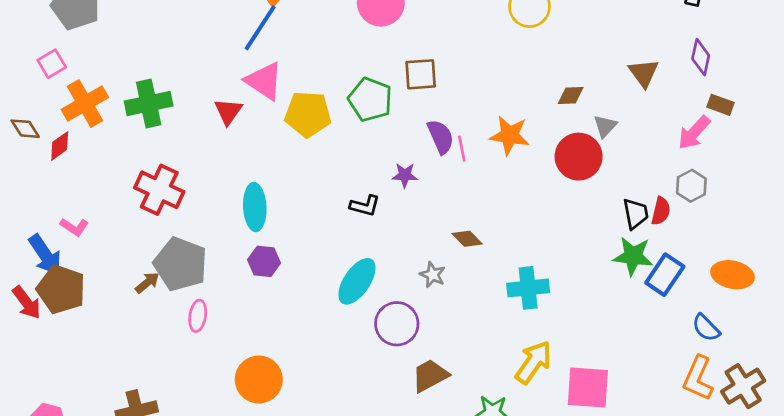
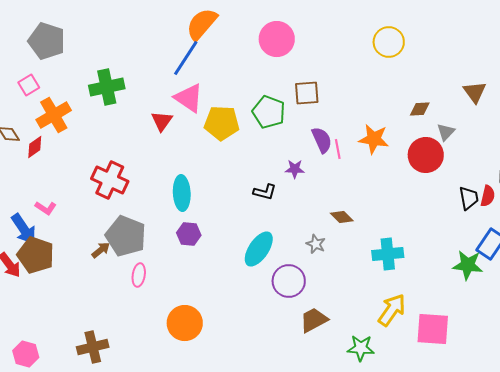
green cross: (149, 103) -> (107, 87), moved
green star: (633, 256) -> (468, 265), moved

